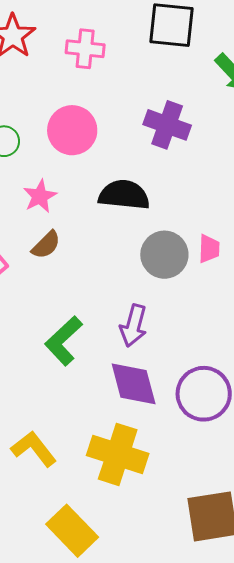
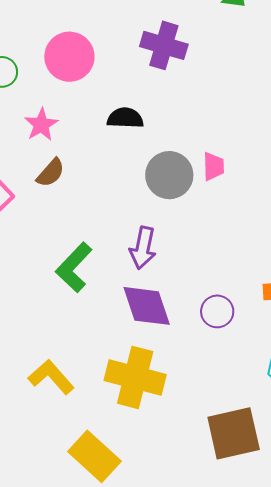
black semicircle: (124, 195) -> (125, 118), size x0.7
purple circle: (204, 394) -> (217, 311), size x0.6

